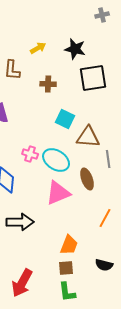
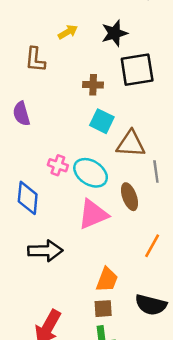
black star: (75, 49) -> (114, 33), turned -30
brown cross: (48, 84) -> (93, 85), moved
black semicircle: (104, 265) -> (151, 305), size x1.4

